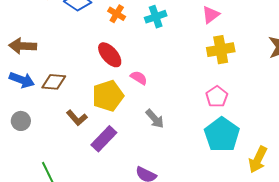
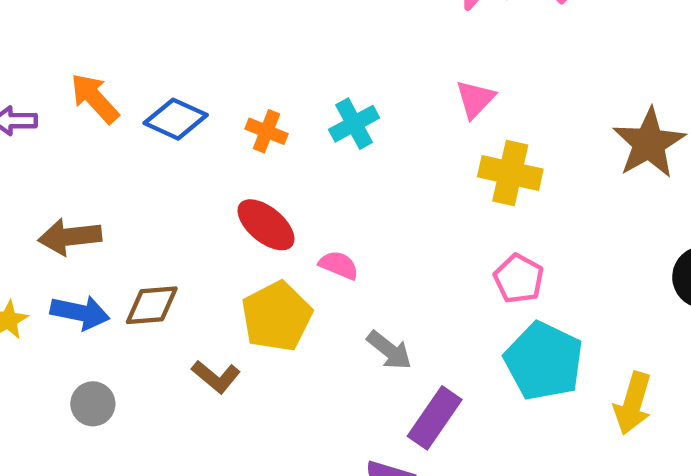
yellow cross: (221, 50) -> (510, 173), turned 32
purple rectangle: (104, 139) -> (435, 418), moved

